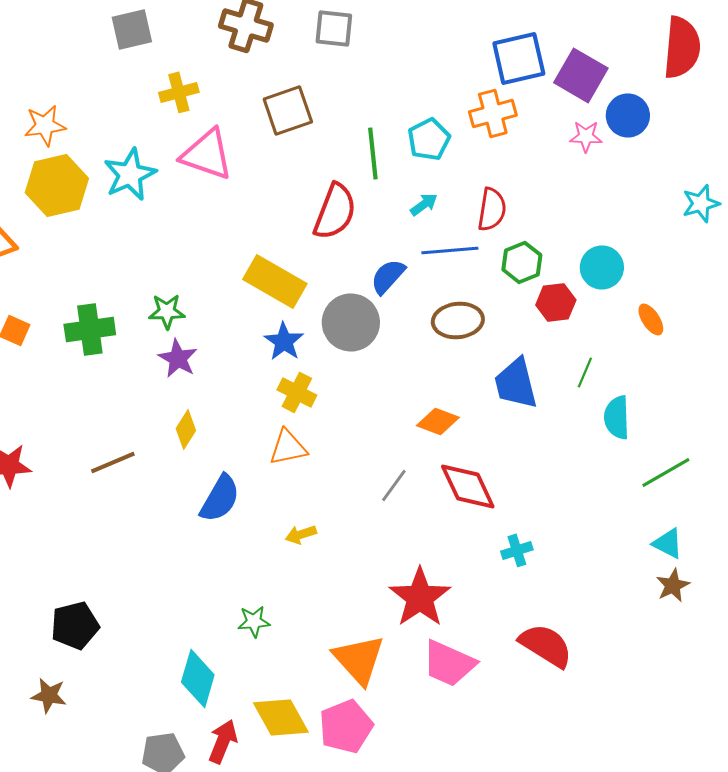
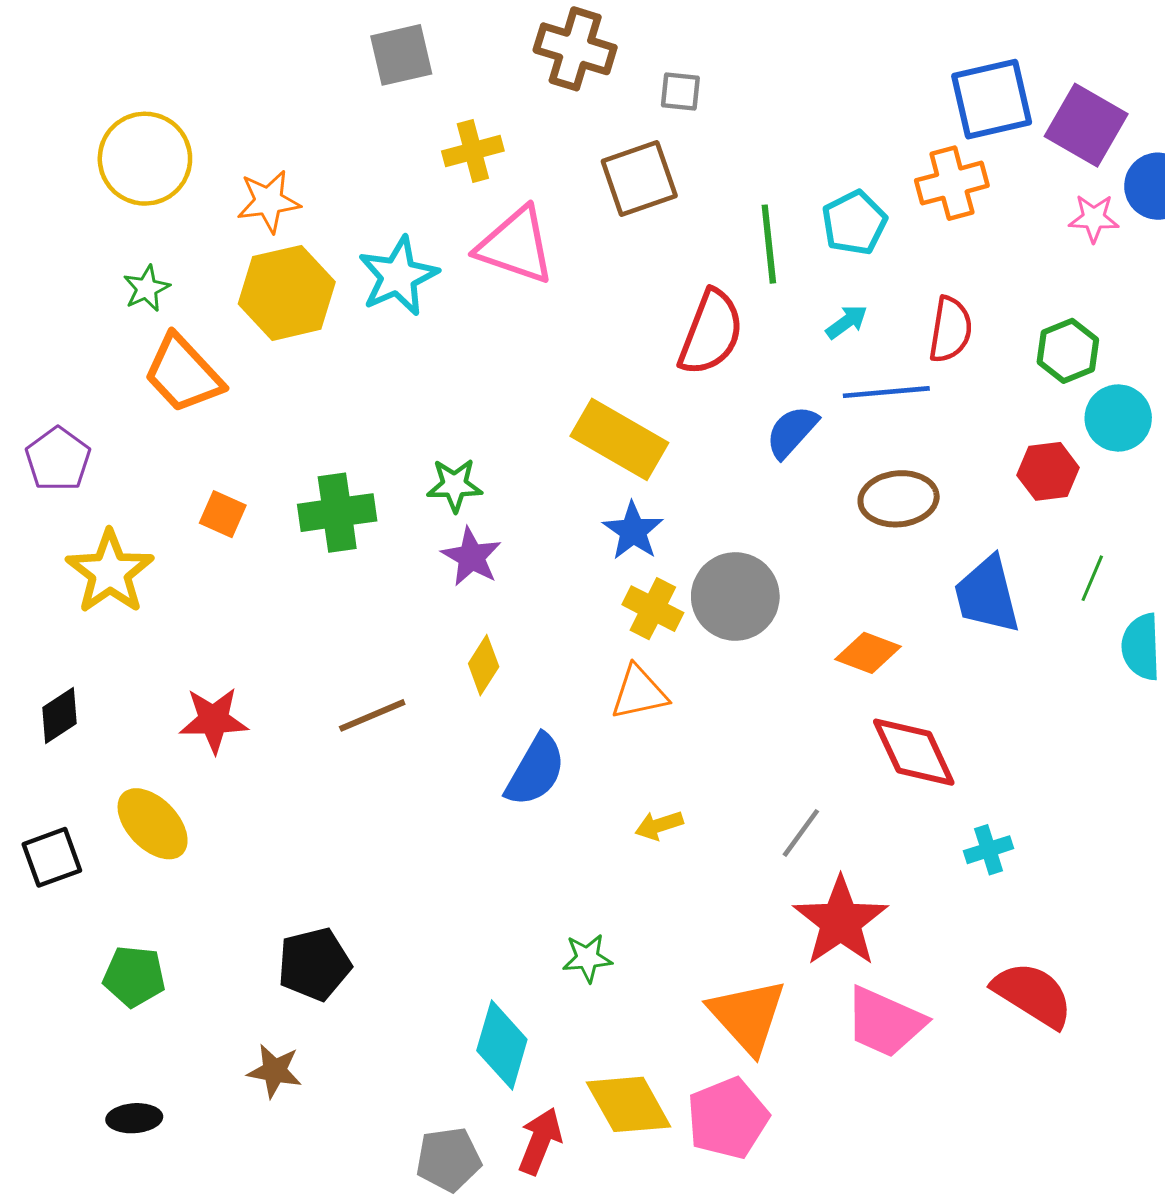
gray square: (334, 28) -> (680, 92), moved, size x0.7
green hexagon: (522, 262) -> (1068, 351), moved
gray circle: (351, 322) -> (735, 596), moved
gray line: (394, 485) -> (801, 833), moved

